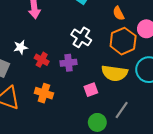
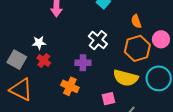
red cross: (42, 60) -> (44, 60), moved
pink square: (91, 90) -> (109, 99), moved
orange cross: (44, 93) -> (70, 86), moved

